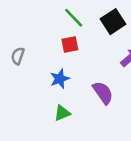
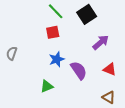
gray semicircle: (18, 56) -> (12, 53), moved
blue star: (60, 79) -> (57, 59), moved

